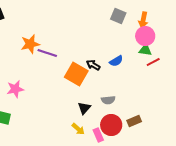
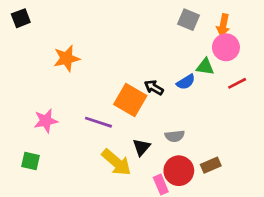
green triangle: (145, 50) -> (205, 67), moved
purple line: (47, 53) -> (98, 122), moved
yellow arrow: (78, 129) -> (116, 162), moved, size x1.6

